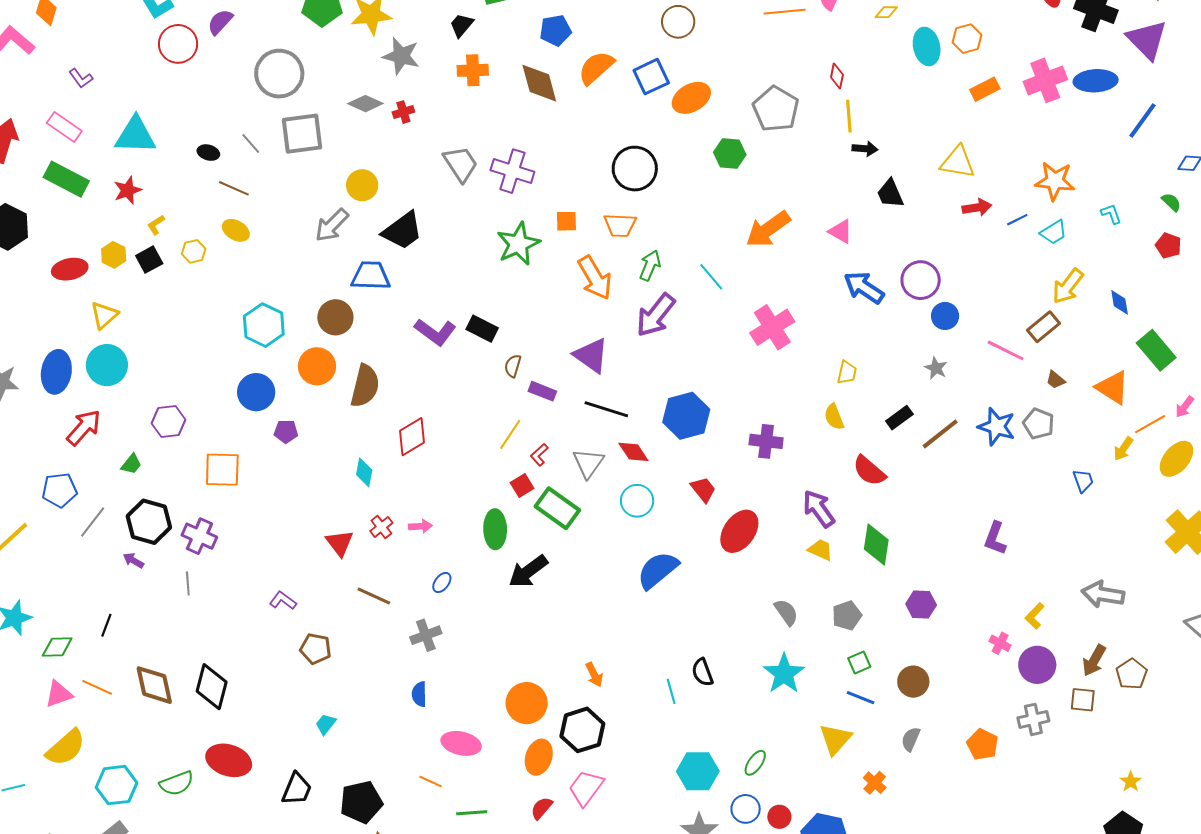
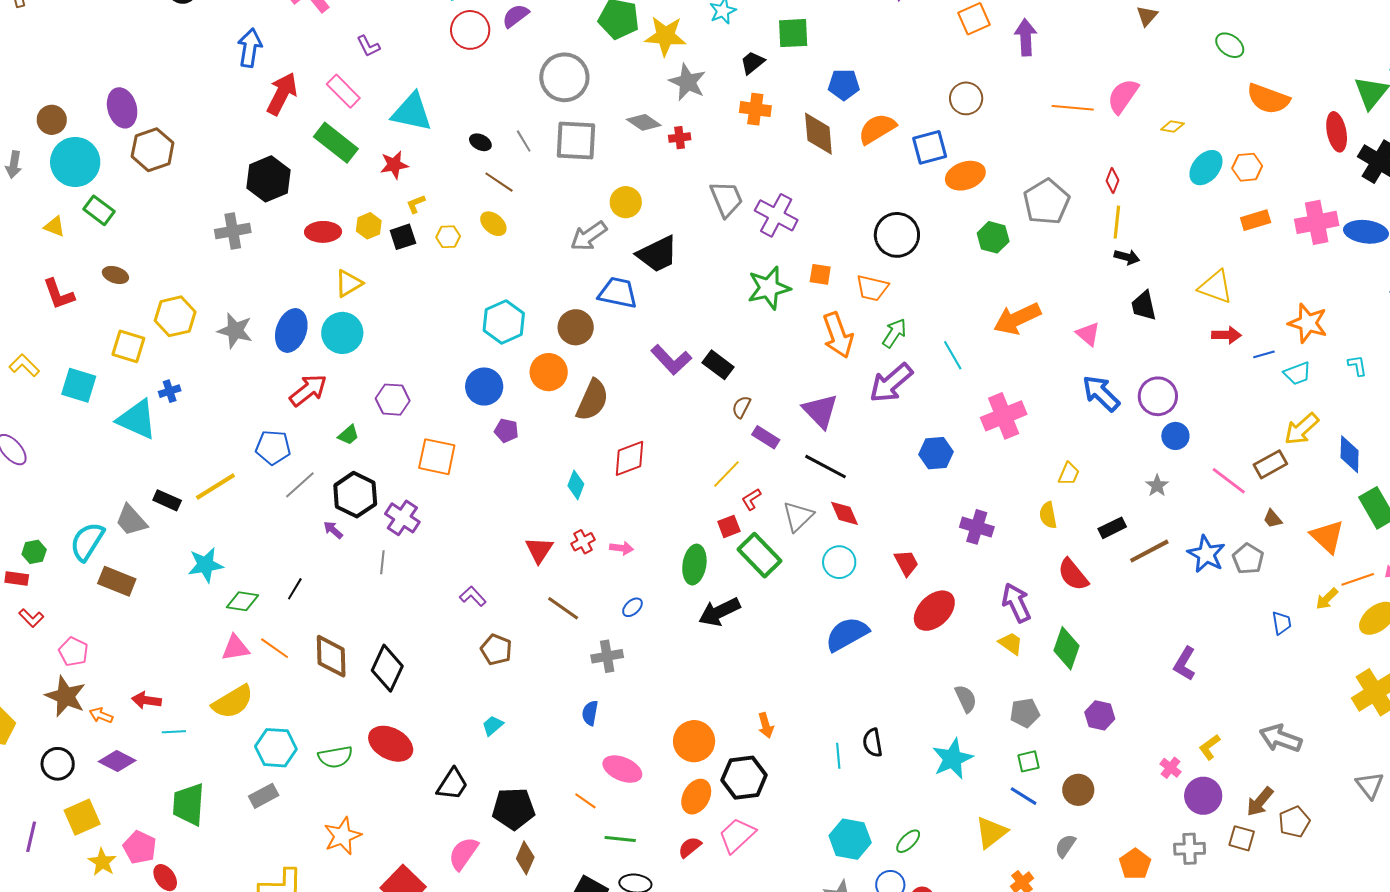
cyan ellipse: (927, 46) -> (1206, 168), turned 42
blue diamond: (1120, 302) -> (1350, 454), size x1.4
blue hexagon: (686, 416) -> (936, 453), moved, size x0.7

